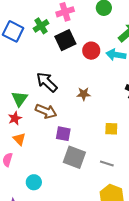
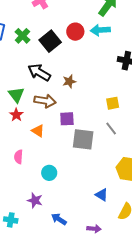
green cross: (41, 26) -> (22, 36), moved
black square: (65, 40) -> (50, 41), moved
brown star: (84, 94) -> (69, 81), moved
orange triangle: (19, 139) -> (38, 131), moved
gray line: (107, 164) -> (111, 128), moved, turned 48

